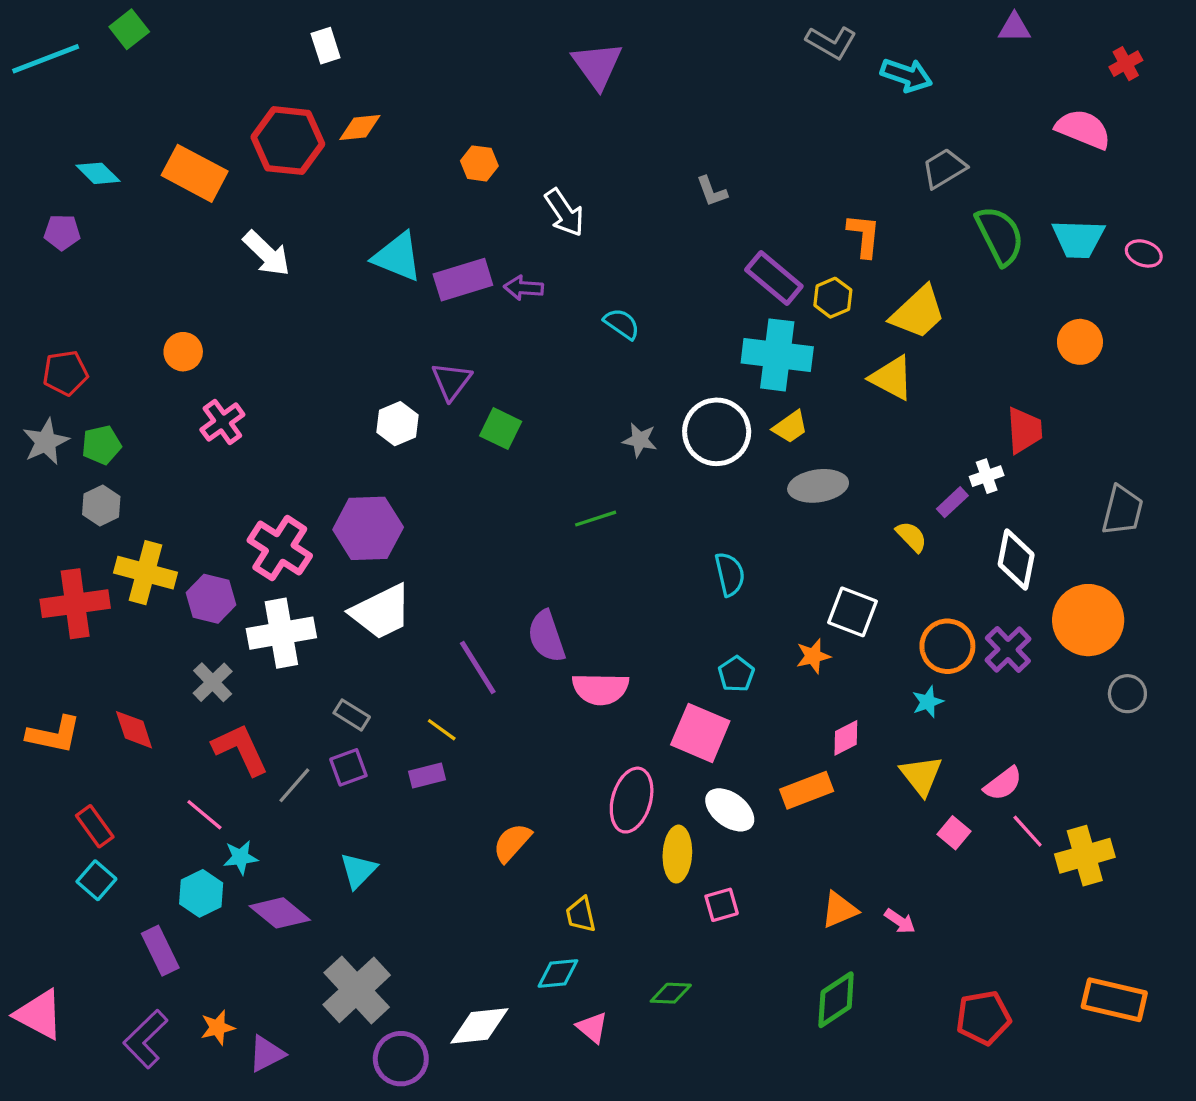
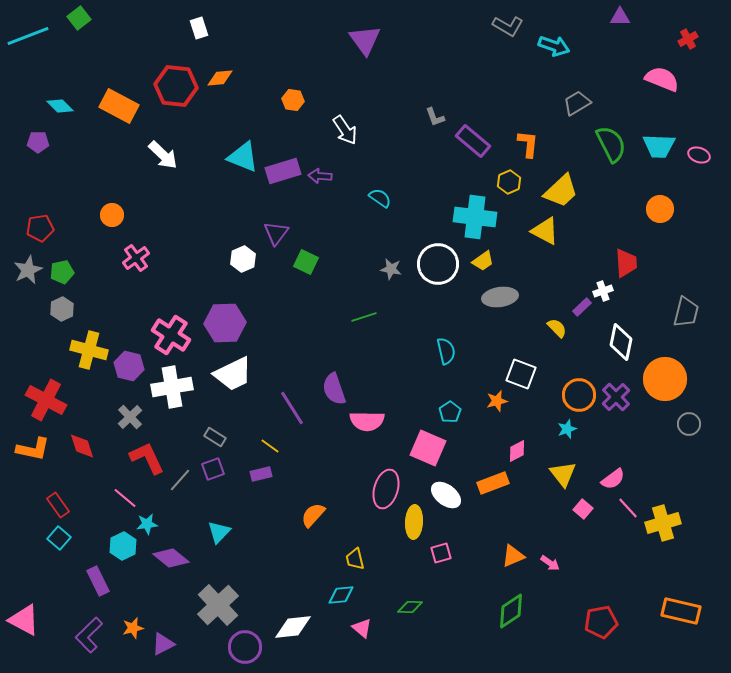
purple rectangle: (774, 278) -> (473, 141), moved
red cross: (75, 604) -> (46, 400), moved, turned 36

